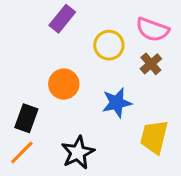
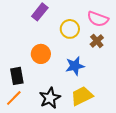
black rectangle: (26, 118) -> (17, 76), turned -30
yellow trapezoid: (154, 137) -> (82, 96), moved, turned 50

